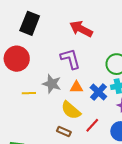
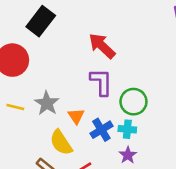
purple L-shape: (70, 59) -> (101, 82), moved
orange triangle: (77, 87) -> (76, 116), turned 40

